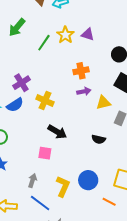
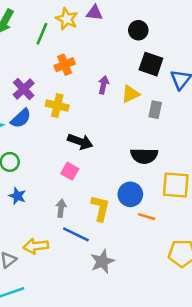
orange cross: (81, 71) -> (65, 65), moved
purple arrow: (84, 91) -> (103, 85), turned -56
black semicircle: (99, 139) -> (144, 156), moved, size x1.5
pink square: (45, 153) -> (70, 171), turned 32
orange line: (109, 202) -> (146, 217), moved

